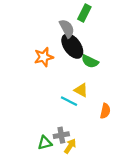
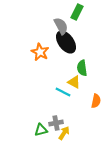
orange star: (44, 57) -> (40, 52), turned -30
green semicircle: (90, 61) -> (82, 68), moved, turned 56

